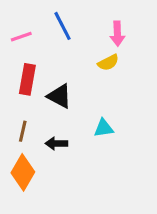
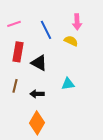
blue line: (62, 26) -> (46, 30), moved
yellow semicircle: (108, 63) -> (71, 41), turned -128
orange diamond: (23, 172) -> (37, 123), moved

